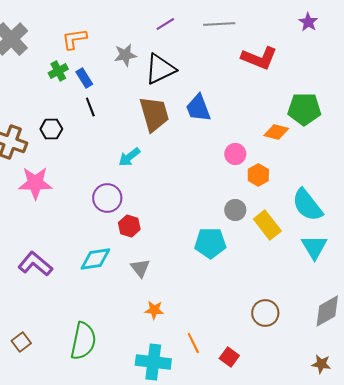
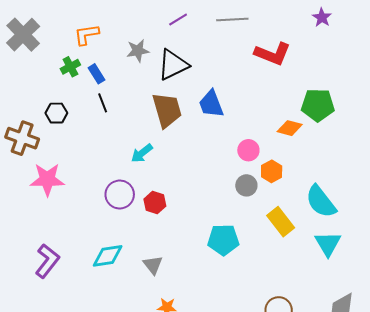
black hexagon: (51, 129) -> (56, 113), moved
gray circle: (235, 210) -> (246, 185), moved
red hexagon: (129, 226) -> (155, 203), moved
purple L-shape: (35, 264) -> (47, 261), turned 88

